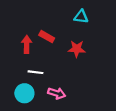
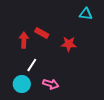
cyan triangle: (81, 17) -> (86, 14), moved
white line: (36, 72) -> (32, 65), turned -64

